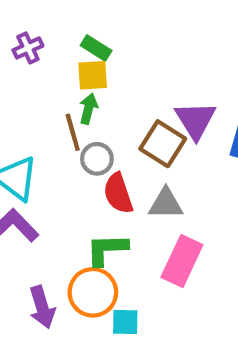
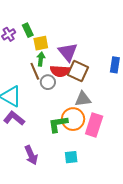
green rectangle: (96, 48) -> (28, 30), moved, turned 40
purple triangle: (195, 120) -> (68, 52), moved
red semicircle: (118, 193) -> (60, 71), moved, turned -60
orange circle: (93, 292) -> (73, 119), moved

